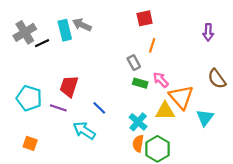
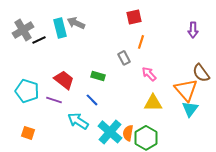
green rectangle: (140, 83) -> (98, 76), moved
red trapezoid: (69, 86) -> (64, 80), turned 110
orange triangle: (181, 97) -> (186, 90), moved
cyan cross: (138, 122) -> (110, 132), moved, size x1.4

